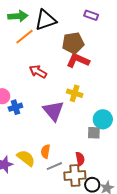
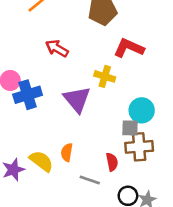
red L-shape: (78, 60) -> (129, 48), moved
blue cross: (15, 107) -> (28, 95), size x1.5
gray line: (54, 166) -> (90, 180), moved, turned 42
brown cross: (75, 175) -> (139, 147), moved

